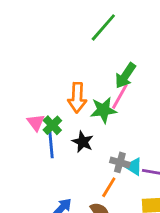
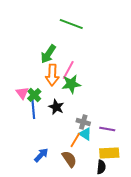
green line: (103, 27) -> (71, 24), turned 70
green arrow: (125, 76) -> (48, 54), moved
pink line: (120, 96) -> (68, 70), moved
cyan triangle: (134, 167) -> (85, 134), moved

